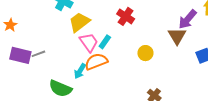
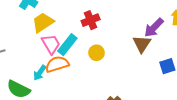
red cross: (126, 16) -> (91, 20), turned 30
cyan rectangle: (105, 42) -> (67, 45), size x1.5
yellow circle: (145, 53) -> (97, 53), moved

